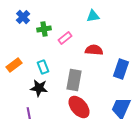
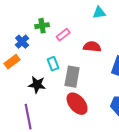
cyan triangle: (93, 16) -> (99, 13), moved
blue cross: (23, 17) -> (22, 42), moved
cyan rectangle: (43, 67) -> (53, 64), moved

